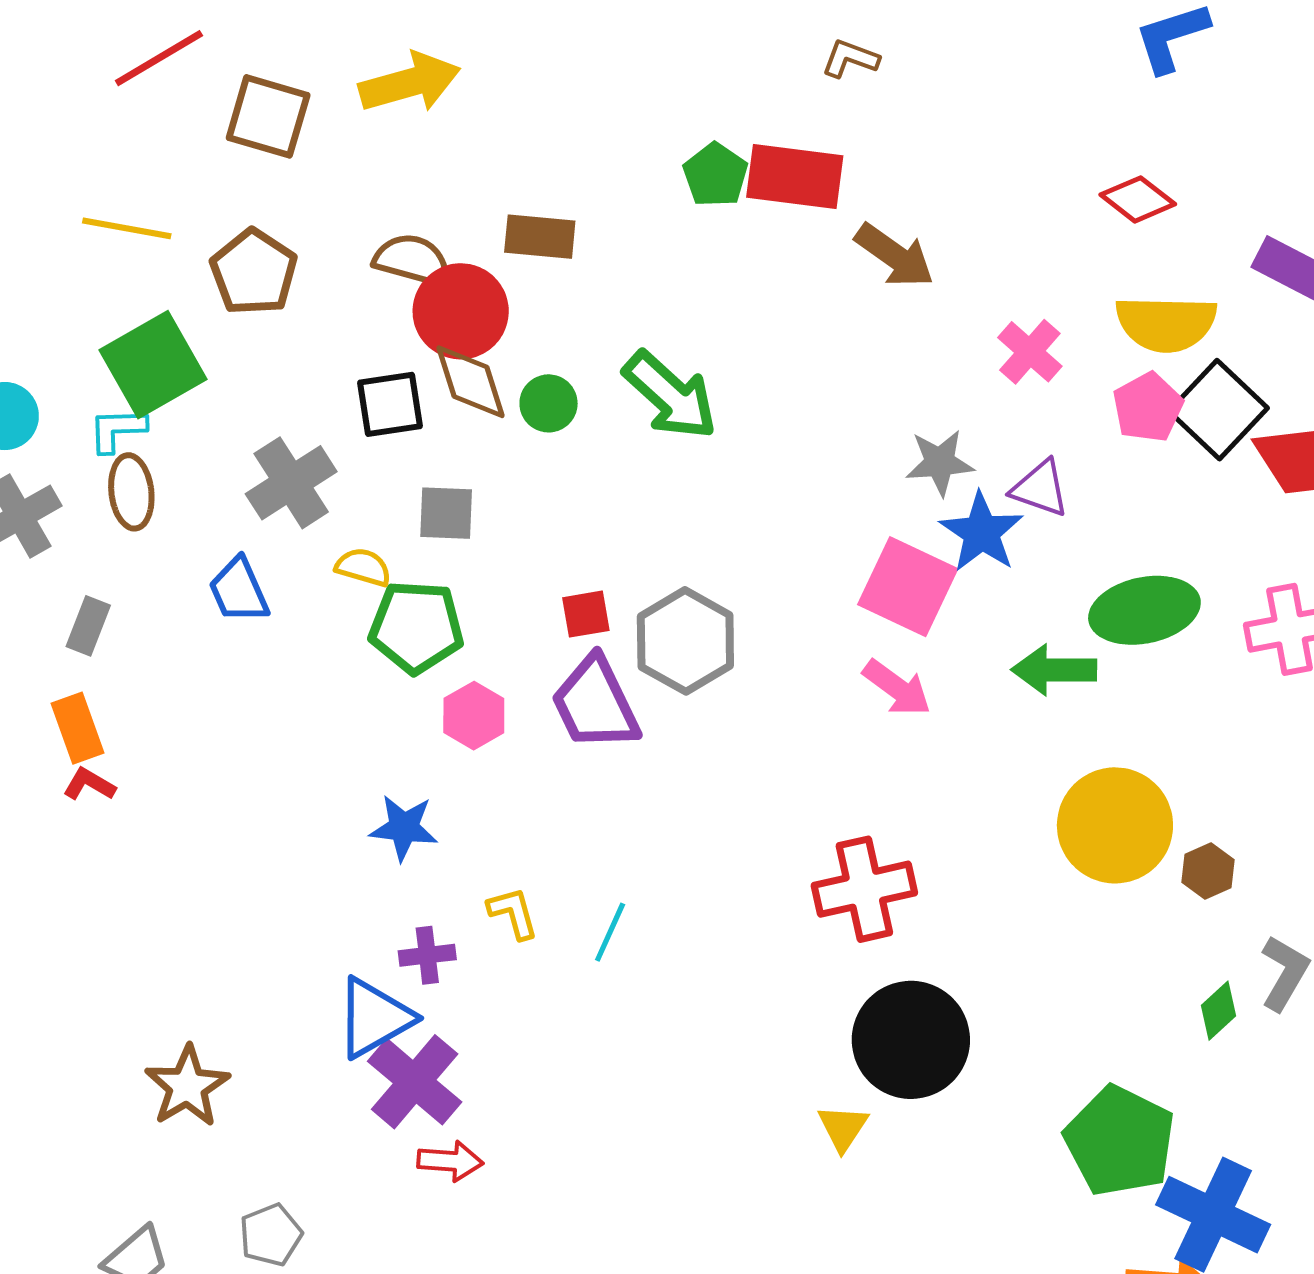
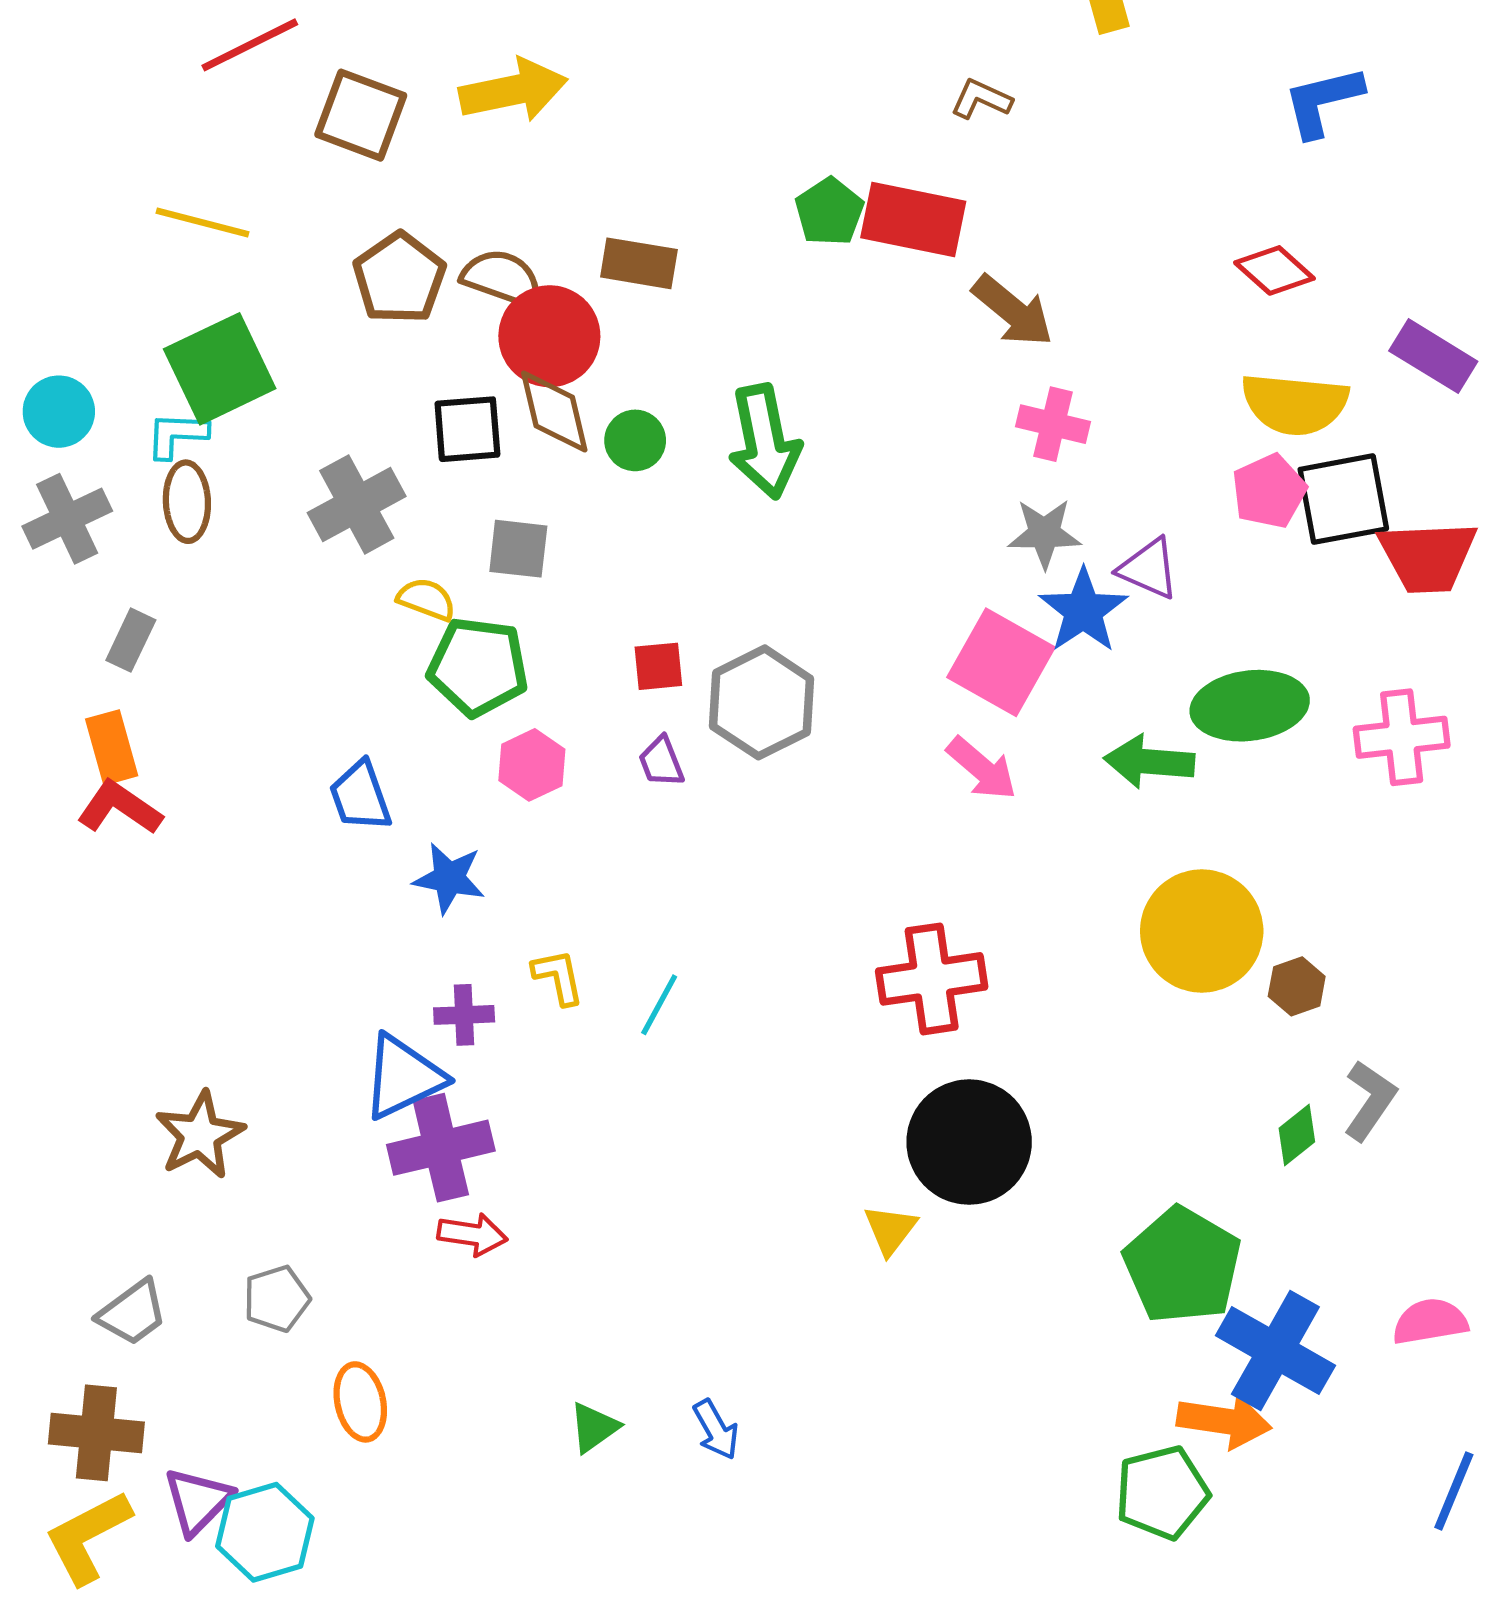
brown pentagon: (254, 272) -> (399, 278), moved
pink cross: (1030, 352) -> (1053, 424), moved, turned -32
green arrow: (670, 395) -> (765, 441), turned 32
black square: (1218, 410) -> (1343, 499), turned 32
blue trapezoid: (239, 590) -> (360, 796), moved
purple trapezoid: (595, 704) -> (661, 762), size x0.5
red L-shape: (89, 784) -> (120, 808), size x1.5
purple cross: (415, 1082) -> (441, 1148), turned 32

